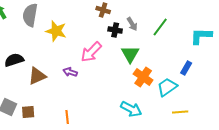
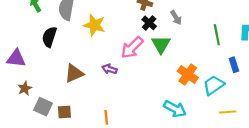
green line: (160, 27) -> (217, 35), moved, turned -48
black cross: (115, 30) -> (149, 23), moved, turned 32
green triangle: (130, 54) -> (161, 44), moved
black semicircle: (14, 60) -> (49, 37), moved, turned -54
blue rectangle: (186, 68) -> (234, 65), turned -48

